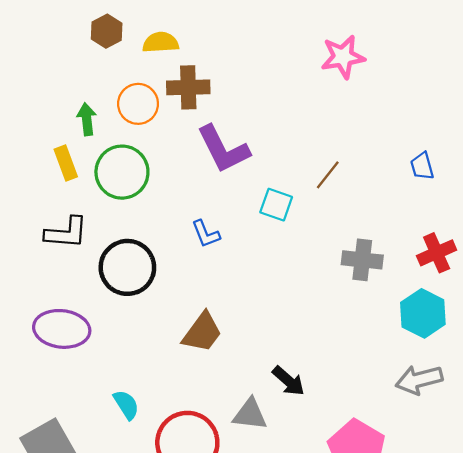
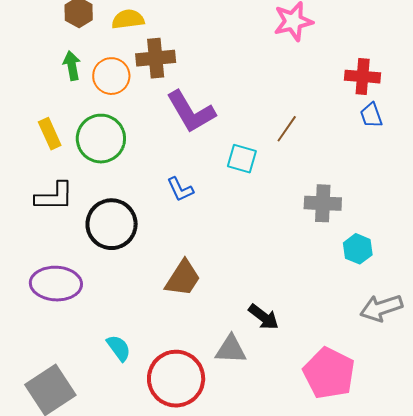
green arrow: (87, 119) -> (72, 66), moved
red cross: (437, 253) -> (363, 77), moved, turned 32
cyan hexagon: (423, 313) -> (358, 249), moved, size x0.7

